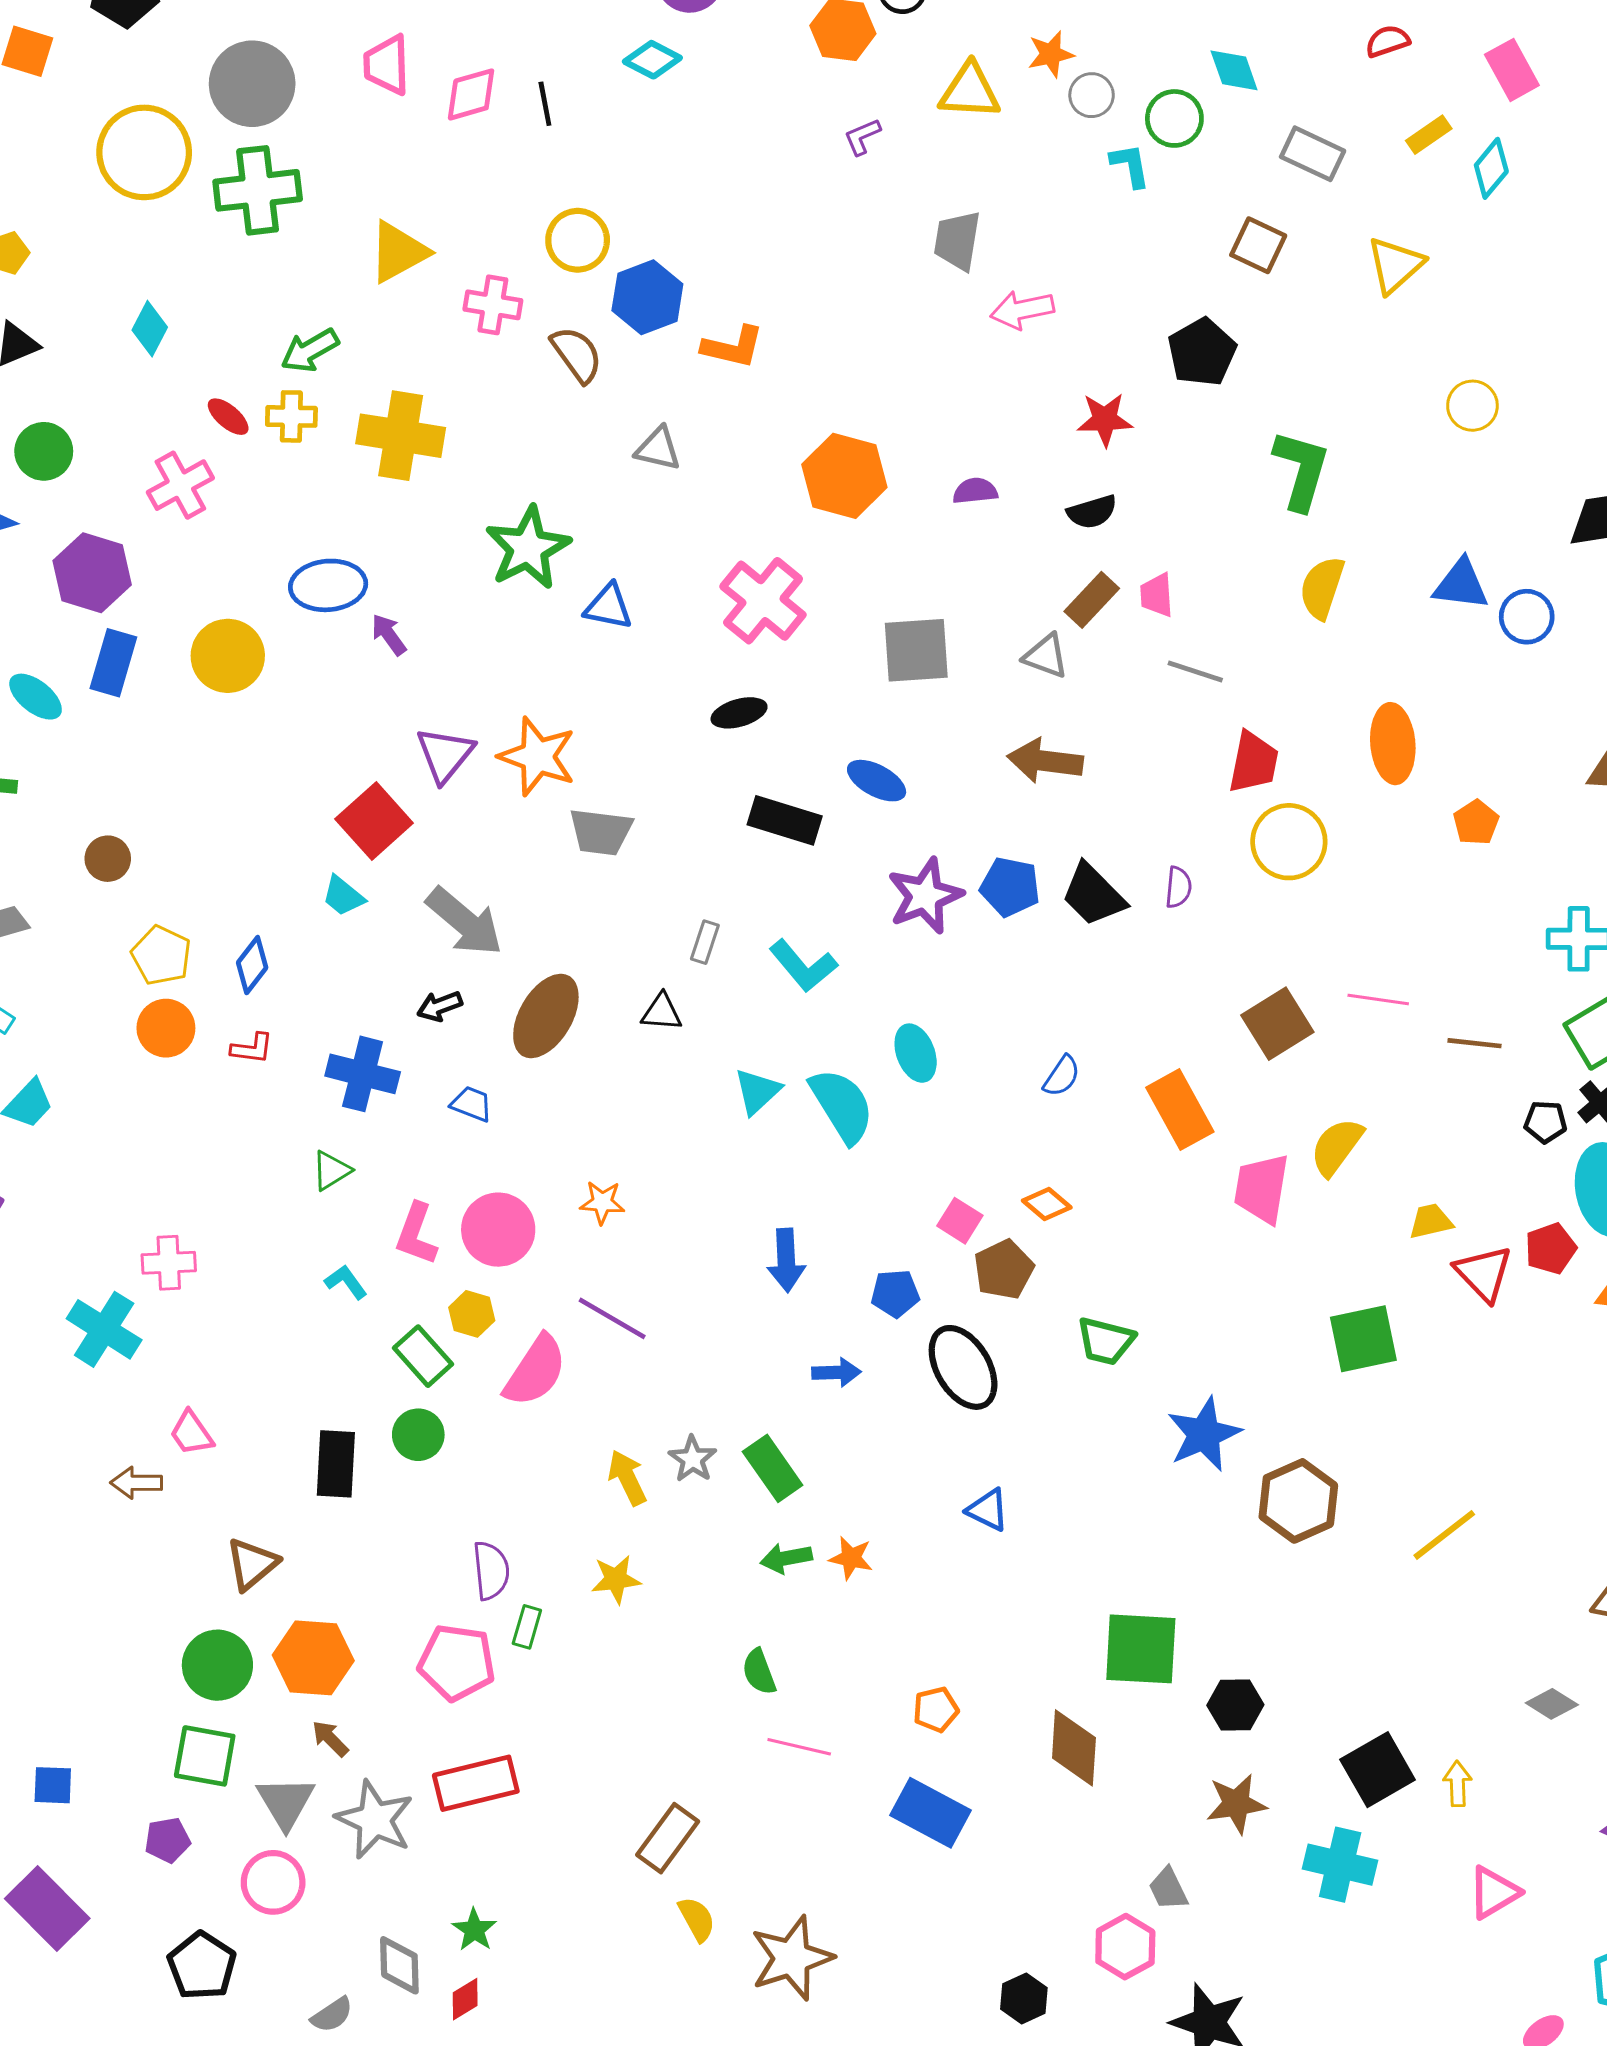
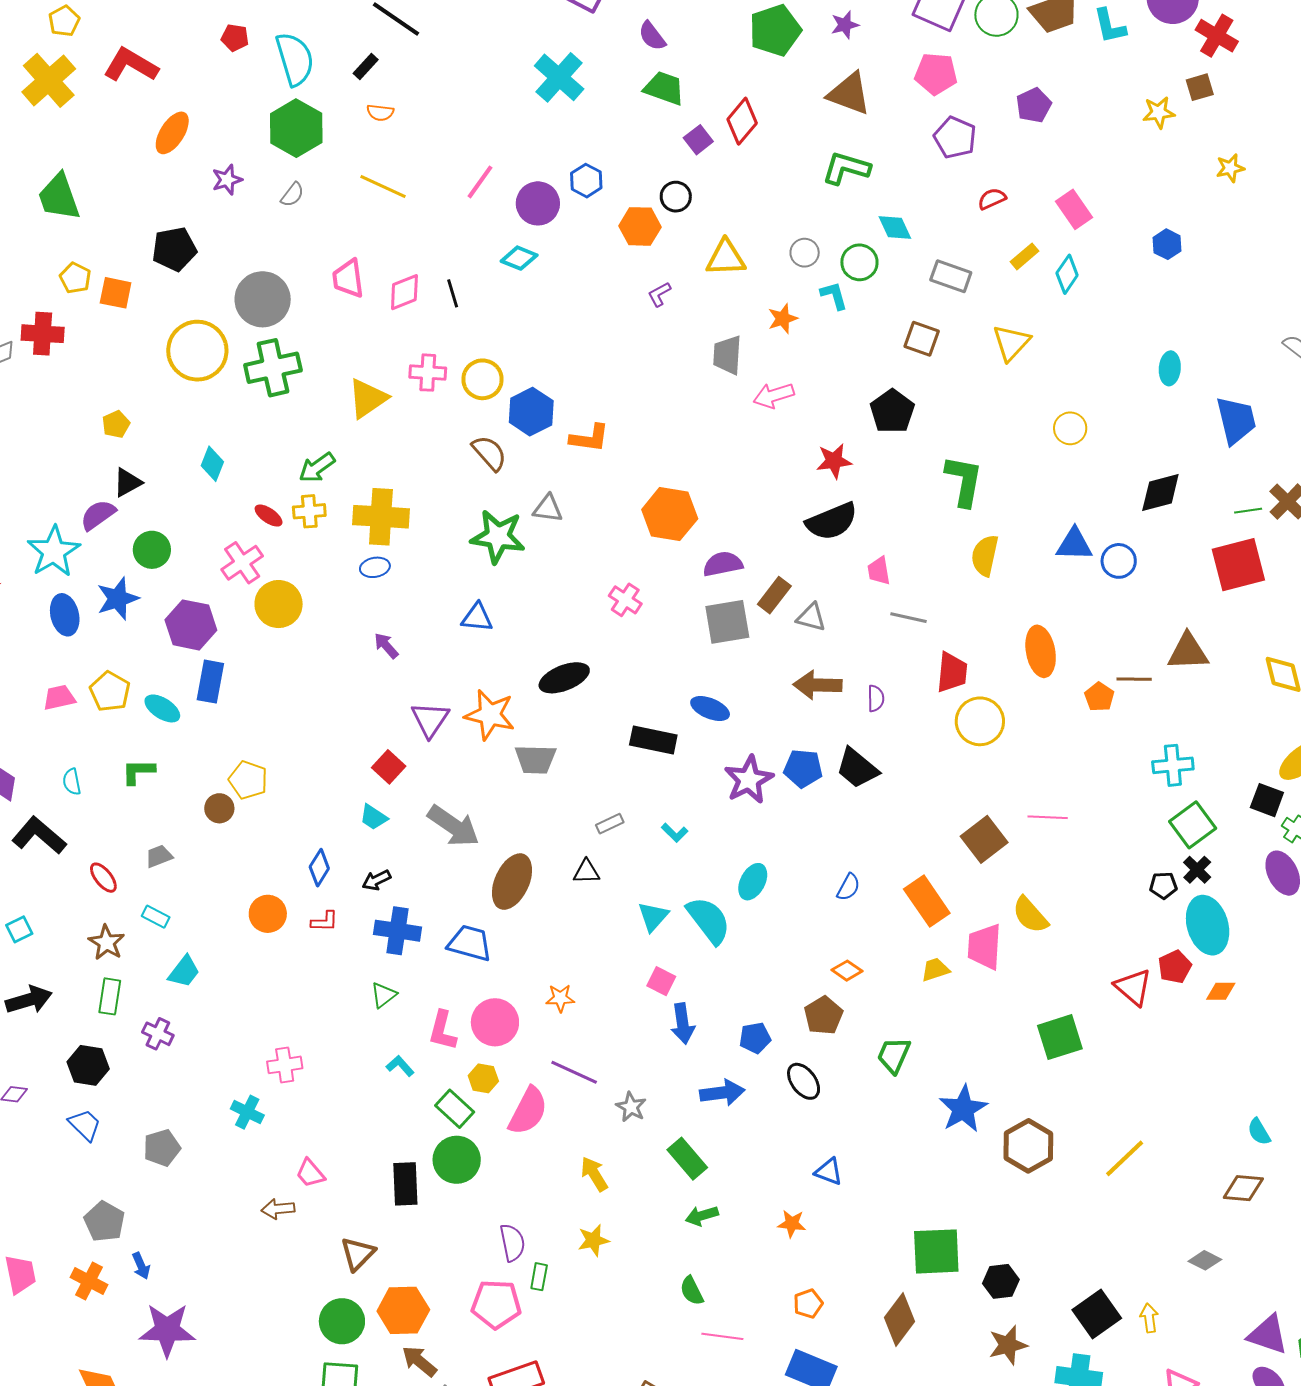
orange star: (1051, 54) -> (783, 319), moved
pink cross: (493, 305) -> (428, 373), moved
purple semicircle: (975, 491) -> (723, 564), moved, size x1.4
black semicircle: (1092, 512) -> (832, 521), size x1.6
green star: (528, 548) -> (498, 537), moved, turned -30
blue ellipse: (328, 585) -> (375, 567), moved, size x0.6
brown rectangle: (1092, 600) -> (774, 595), moved
pink cross: (763, 601) -> (625, 600), size x0.6
blue triangle: (609, 607) -> (477, 617), moved
yellow circle: (228, 656) -> (279, 604), moved
black ellipse: (739, 713) -> (564, 678), moved, size x1.4
red square: (374, 821) -> (389, 767), size x0.7
purple semicircle: (1178, 887) -> (876, 698), moved
gray rectangle: (705, 942) -> (610, 824), turned 52
yellow pentagon: (161, 955) -> (248, 780), moved
cyan L-shape: (803, 966) -> (675, 833), size x0.6
black arrow: (440, 1006) -> (376, 880), moved
brown line: (1475, 1043) -> (1134, 679), moved
cyan ellipse: (916, 1053) -> (753, 882), turned 54
blue trapezoid: (472, 1104) -> (470, 943), size x1.6
yellow semicircle: (1337, 1147) -> (1030, 915), turned -72
pink square: (960, 1221) -> (661, 981), moved
yellow trapezoid: (1431, 1221) -> (935, 970), moved
cyan cross: (104, 1329) -> (247, 1112), size x0.7
green trapezoid: (1106, 1341) -> (894, 1055), turned 105
black ellipse: (963, 1367) -> (804, 1081), size x0.7
blue arrow: (836, 1372) -> (722, 1093), size x1.4
green circle: (418, 1435) -> (457, 1160), size x1.4
gray star: (693, 1459) -> (631, 1107), moved
orange star: (851, 1558) -> (792, 1224), moved
brown arrow: (330, 1738) -> (419, 1361), size x1.4
brown diamond: (1074, 1748) -> (900, 1319), turned 39

